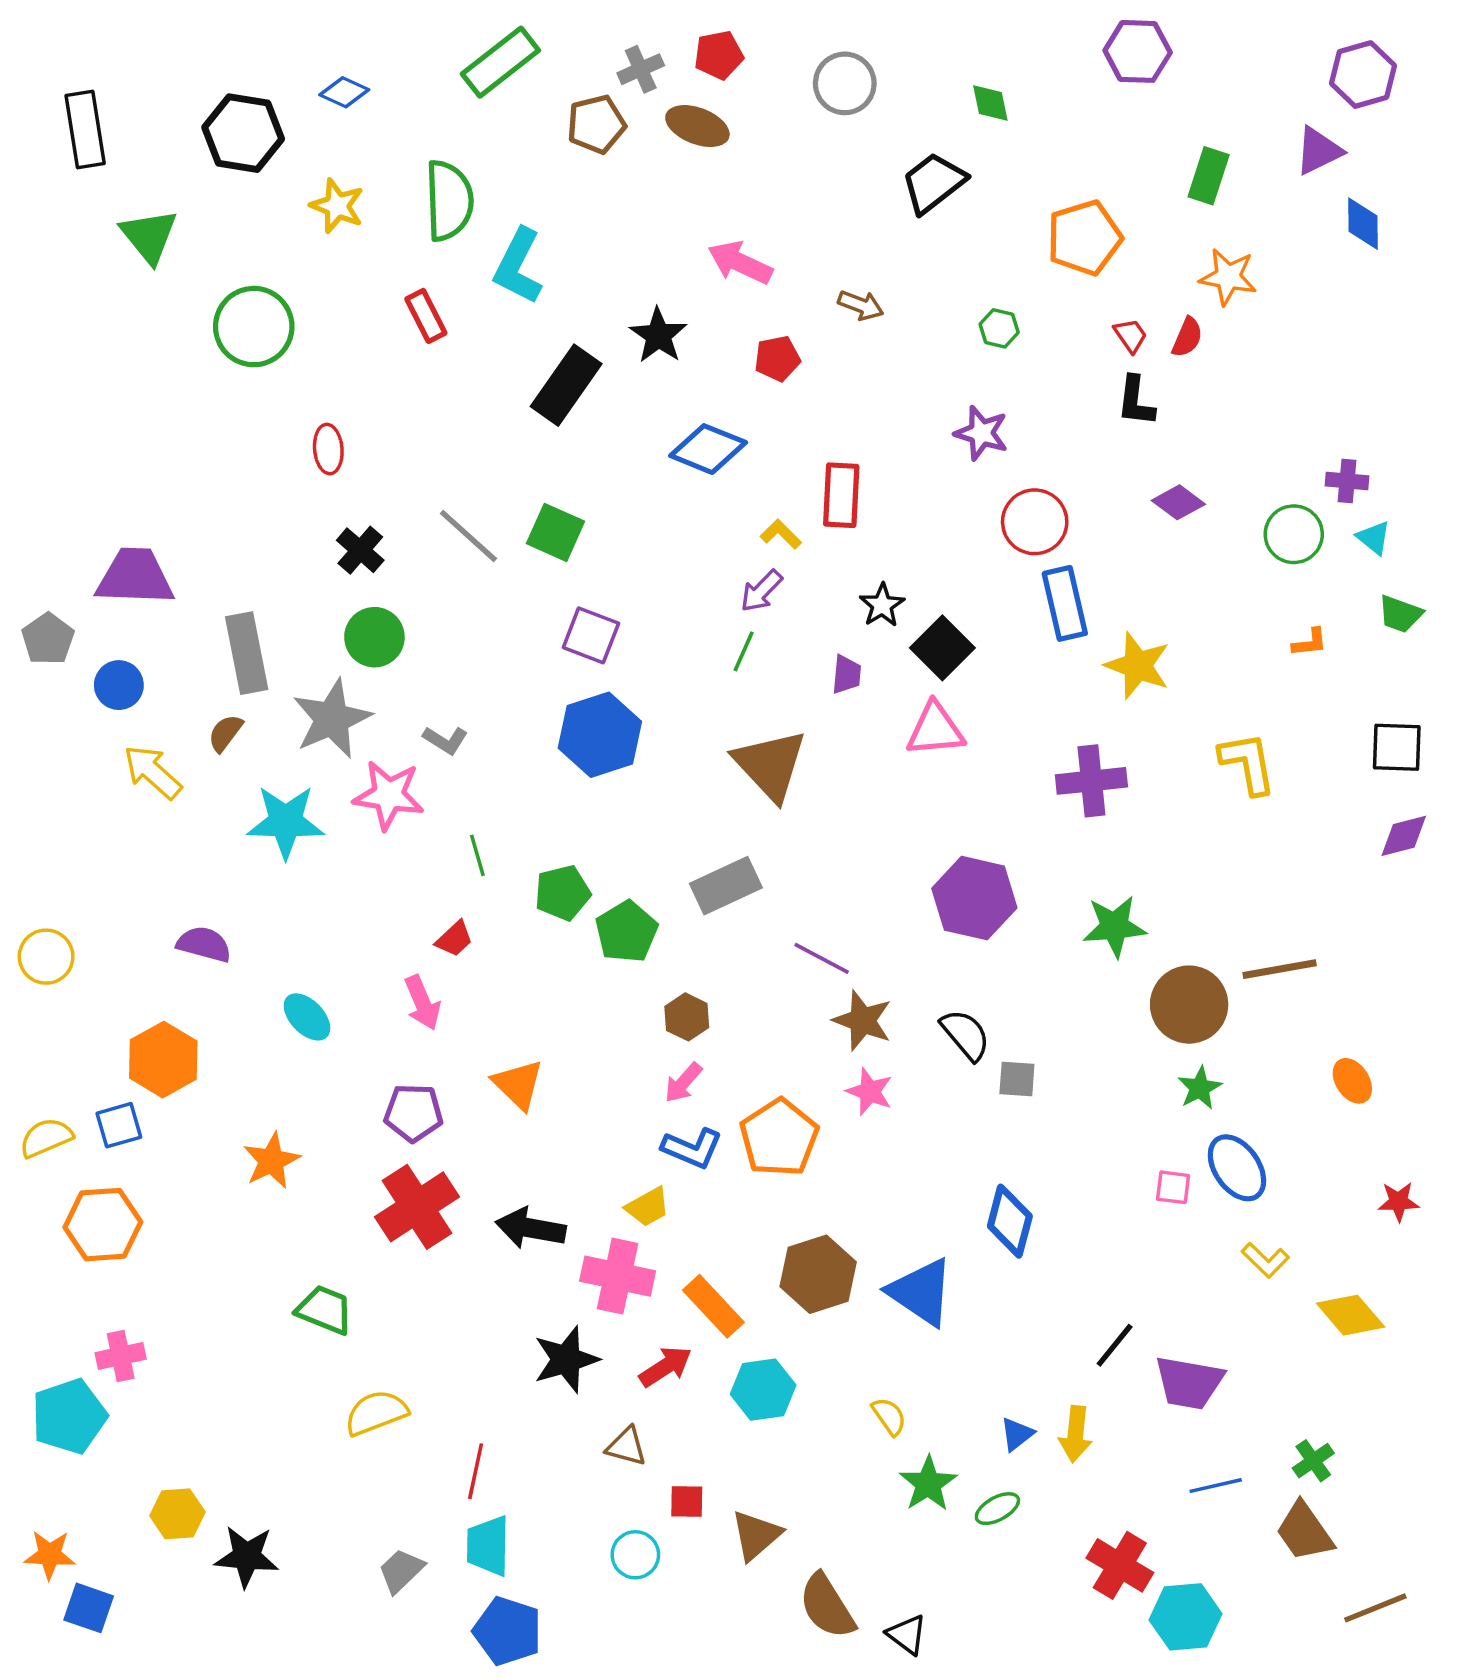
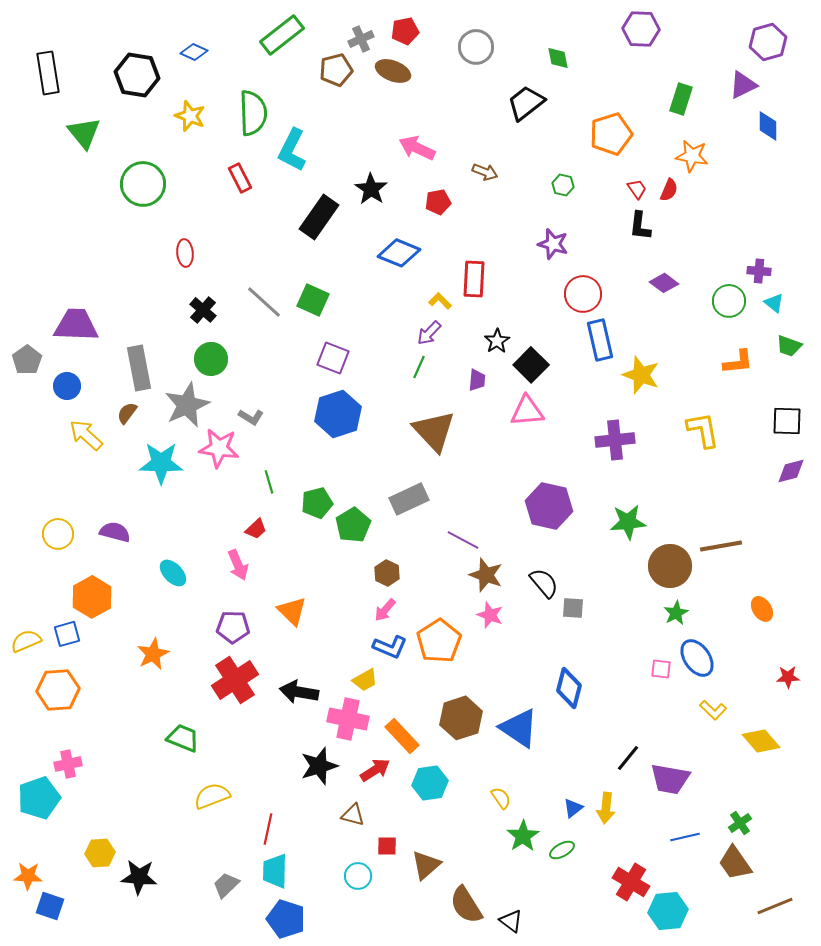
orange L-shape: (1310, 642) -> (738, 362), size x1.5
yellow circle: (46, 957) -> (58, 534), moved

